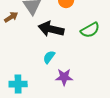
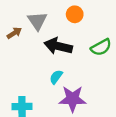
purple star: (64, 77) -> (73, 99), size x1.4

